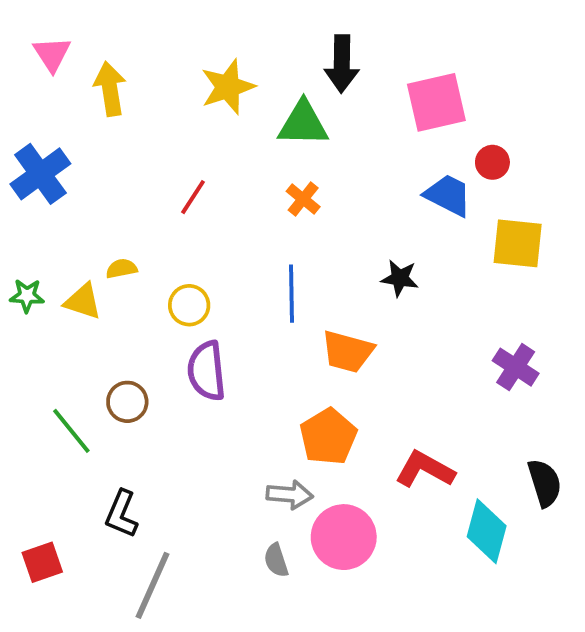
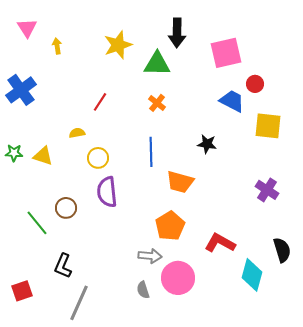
yellow arrow: (110, 89) -> (57, 46), size x0.6
yellow semicircle: (122, 269) -> (77, 133), moved

